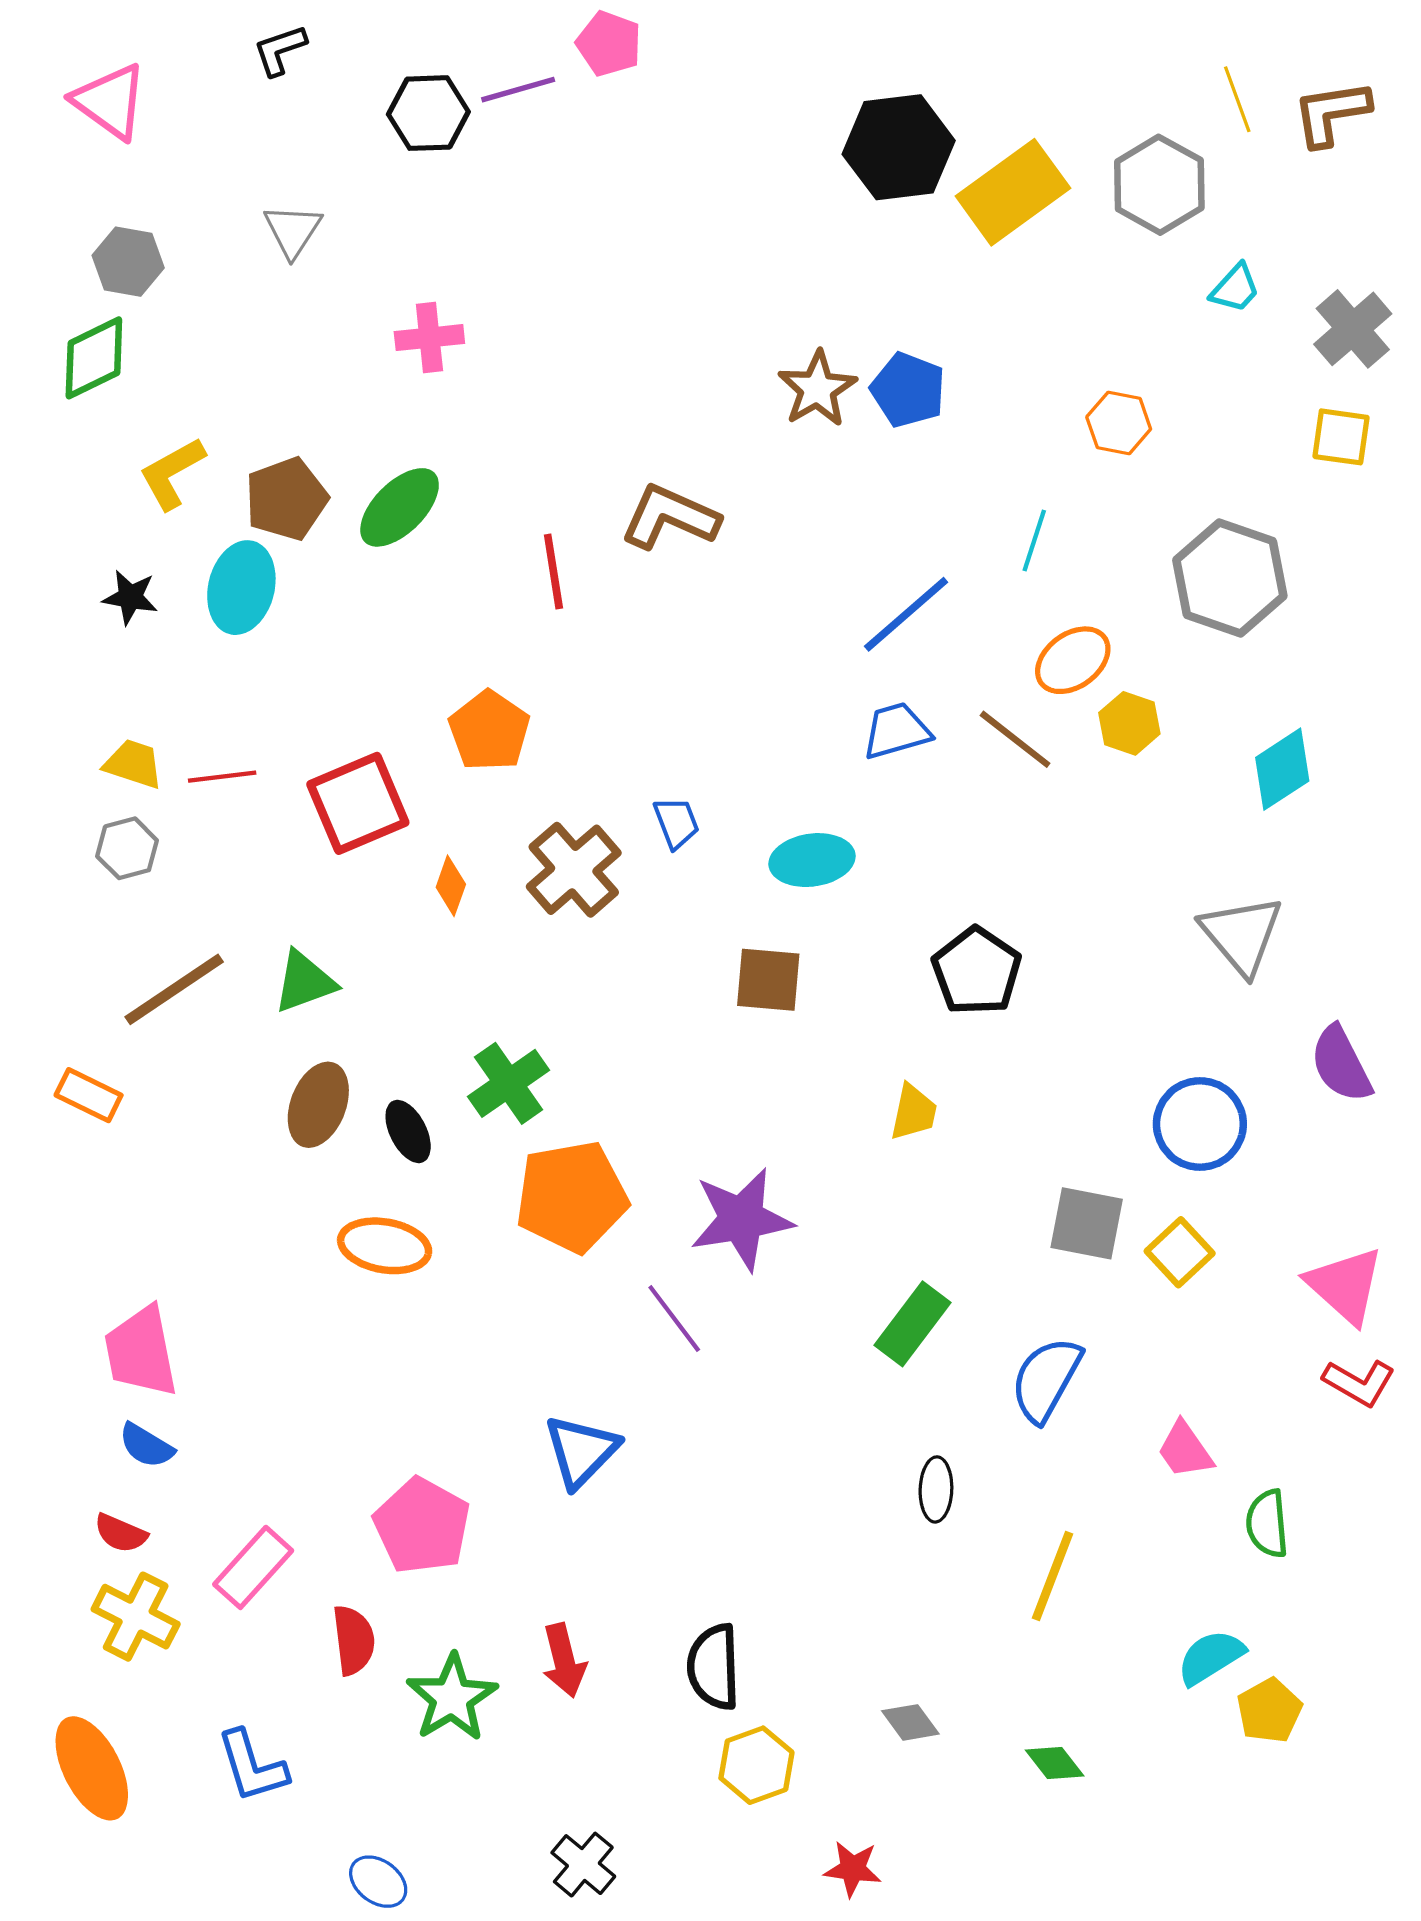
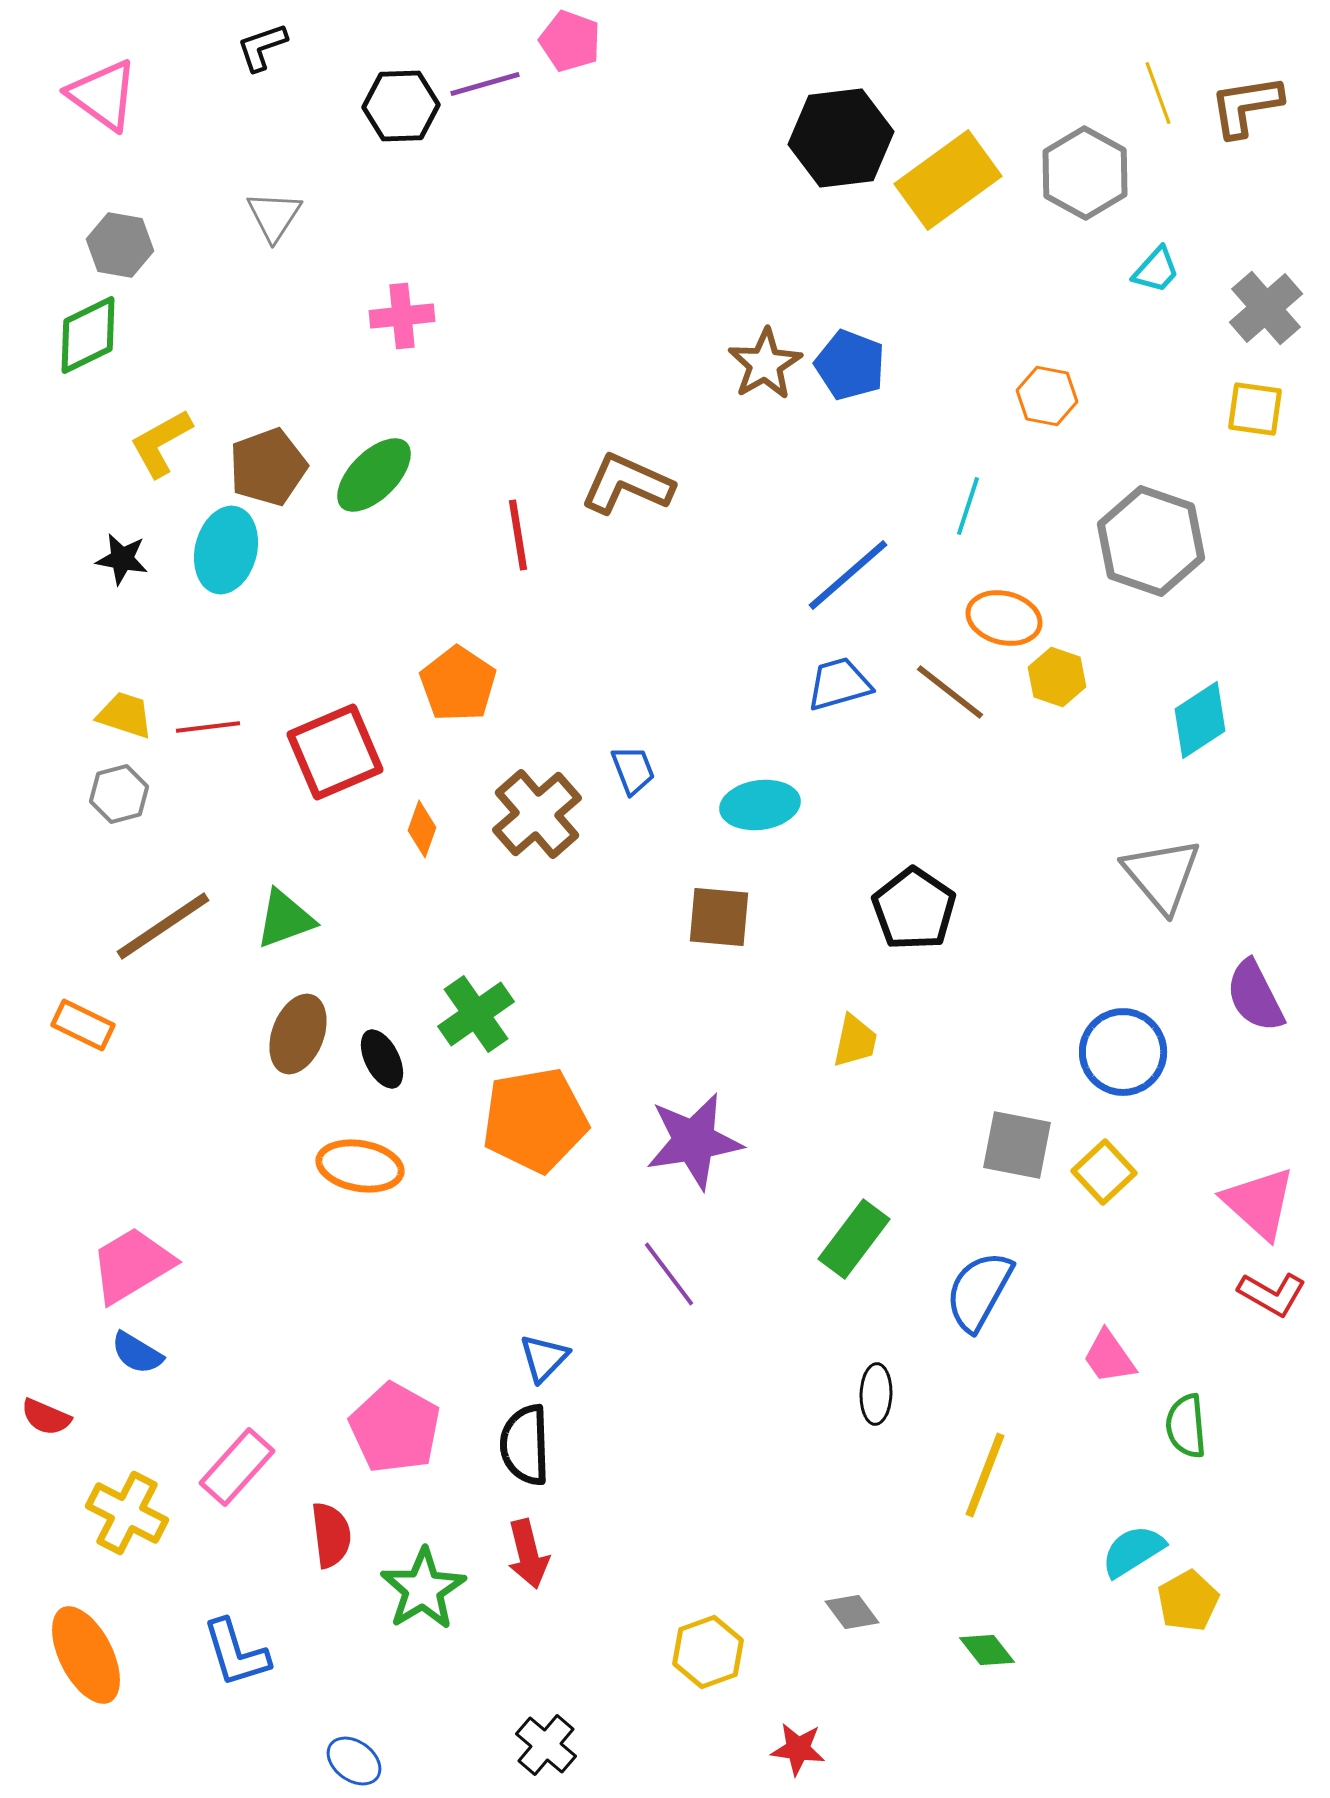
orange ellipse: (1073, 660) -> (1004, 618), turned 50
purple line: (674, 1318) -> (669, 1274), moved
pink trapezoid: (141, 1352) -> (132, 1265), turned 70
blue triangle: (581, 1451) -> (544, 1358), size x0.7
red semicircle: (121, 1533) -> (46, 1417), moved
black semicircle: (714, 1667) -> (525, 1445), moved

